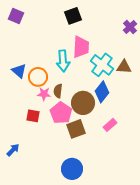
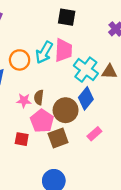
black square: (73, 16) -> (67, 17), moved, turned 30
cyan arrow: (63, 61) -> (44, 52), moved, turned 35
orange circle: (38, 77) -> (20, 60), moved
red square: (33, 116) -> (22, 139), moved

